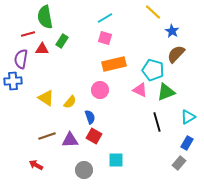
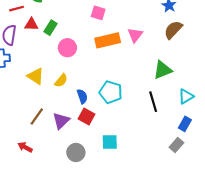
green rectangle: (62, 41) -> (50, 28), moved
cyan pentagon: (153, 70) -> (111, 92), moved
pink circle: (100, 90) -> (67, 48), moved
pink triangle: (140, 90) -> (135, 35), moved, turned 42
brown line: (47, 136) -> (37, 117), turned -36
purple triangle: (70, 140) -> (61, 121), turned -42

